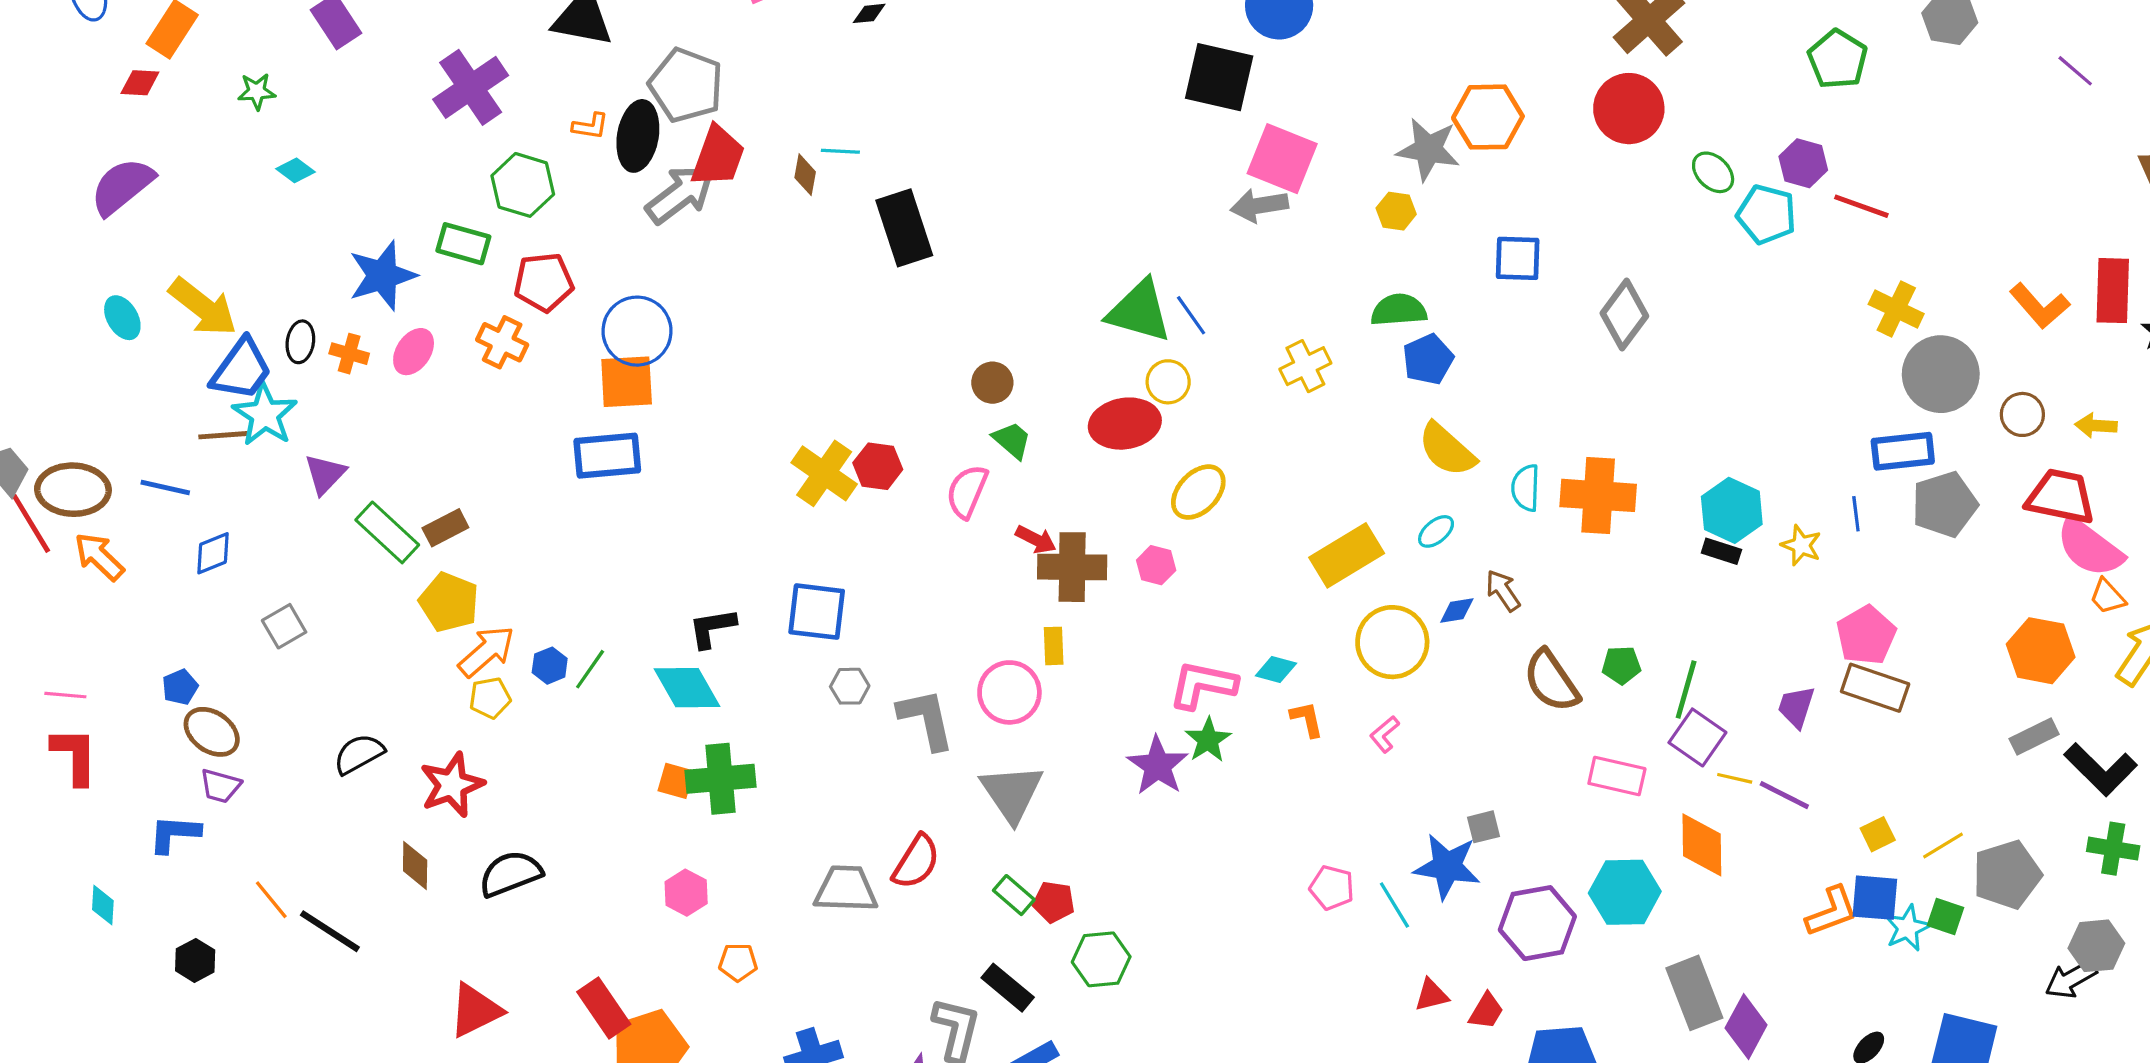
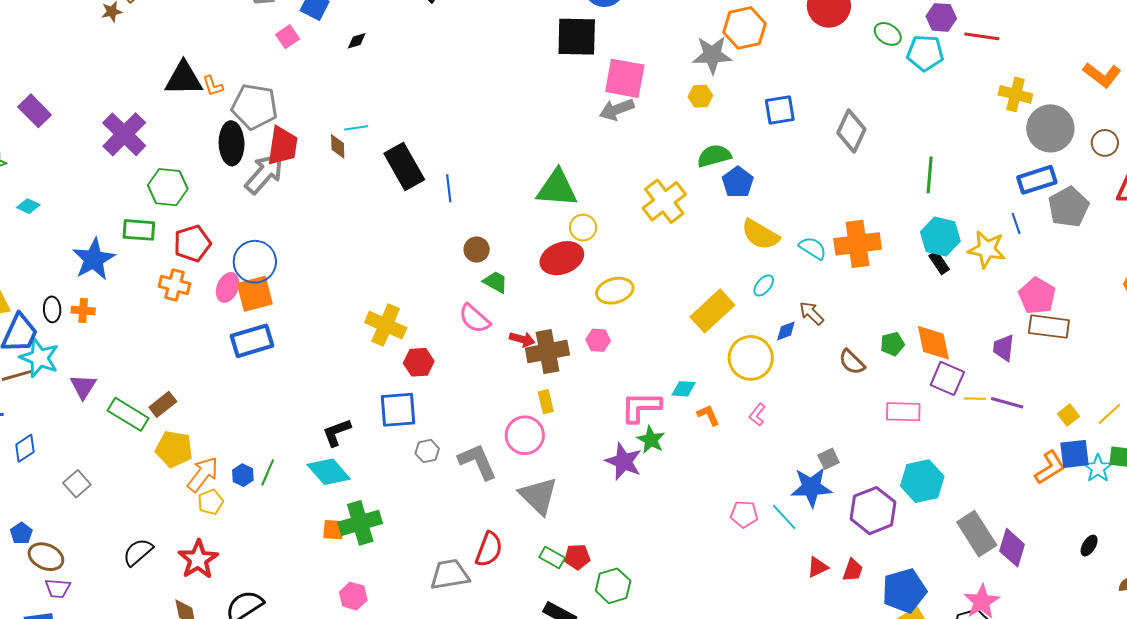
orange L-shape: (590, 126) -> (213, 86), moved, turned 75
blue line: (1191, 315) -> (449, 188), moved, turned 40
pink ellipse: (414, 352) -> (228, 287), moved
yellow cross: (1305, 366) -> (664, 201), size x1.4
red hexagon: (878, 466) -> (419, 362), moved
cyan semicircle: (1526, 488) -> (813, 248), turned 132
pink semicircle: (967, 491) -> (474, 319), turned -60
yellow ellipse: (1198, 492) -> (615, 291), turned 42
yellow star: (1801, 545) -> (987, 249), size x1.5
black rectangle: (1721, 551) -> (939, 263), turned 50
brown semicircle: (1551, 681) -> (852, 362), size x0.7
green line: (1686, 690) -> (930, 175), moved
orange diamond: (1702, 845) -> (933, 343), moved

